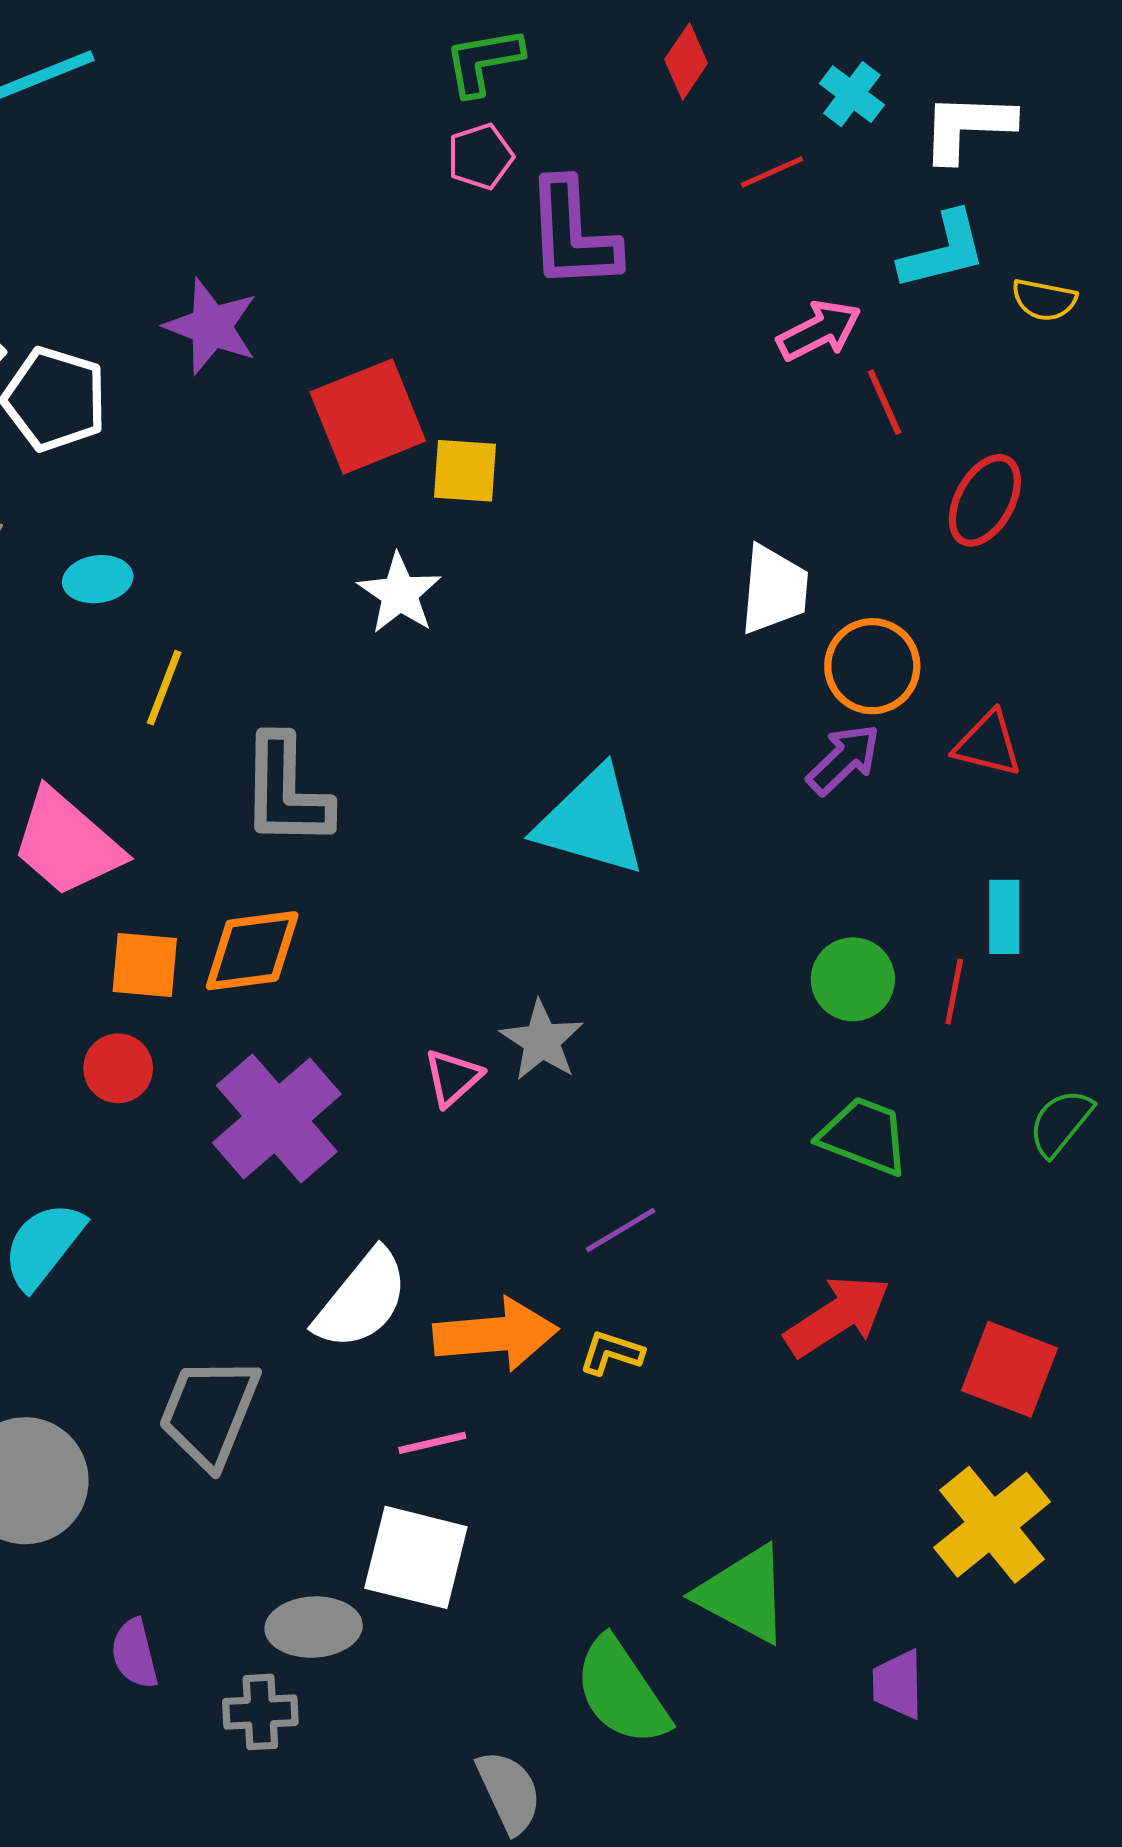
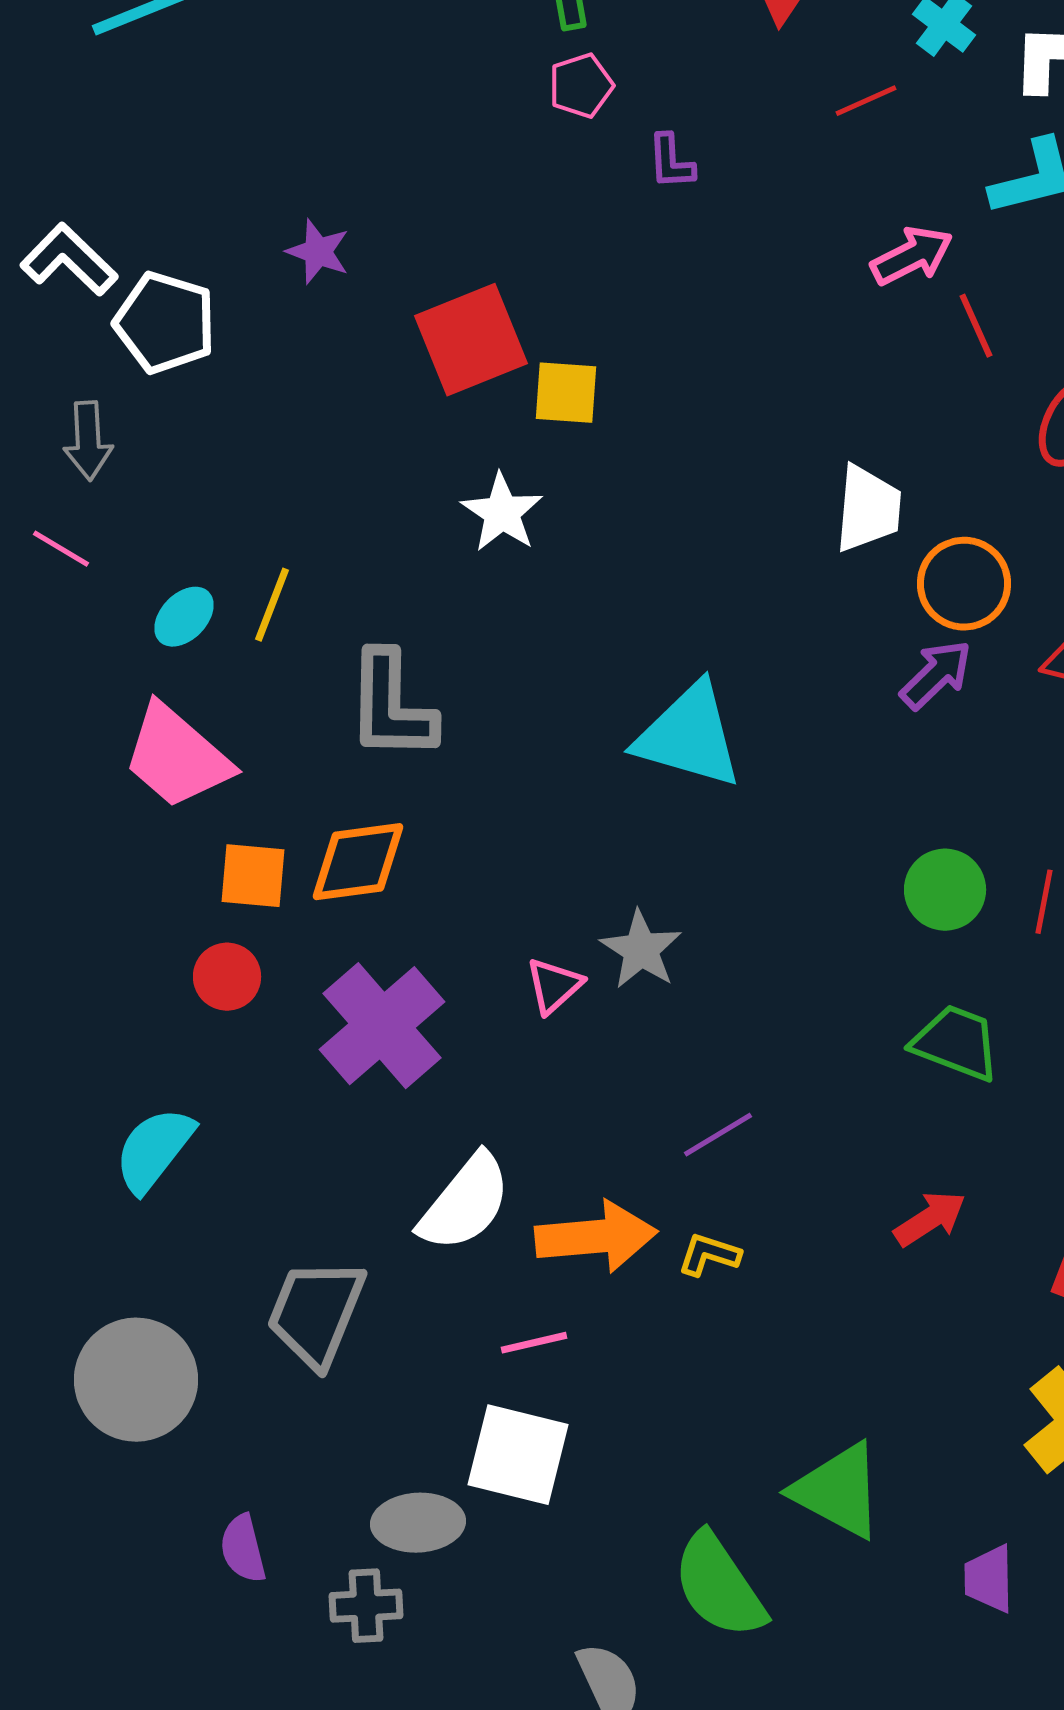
purple L-shape: (572, 234) -> (671, 162), size x0.5
purple star: (211, 326) -> (318, 252), size x0.7
cyan ellipse: (98, 579) -> (184, 617), moved, turned -38
red arrow: (838, 1316) -> (930, 1219), size x0.7

